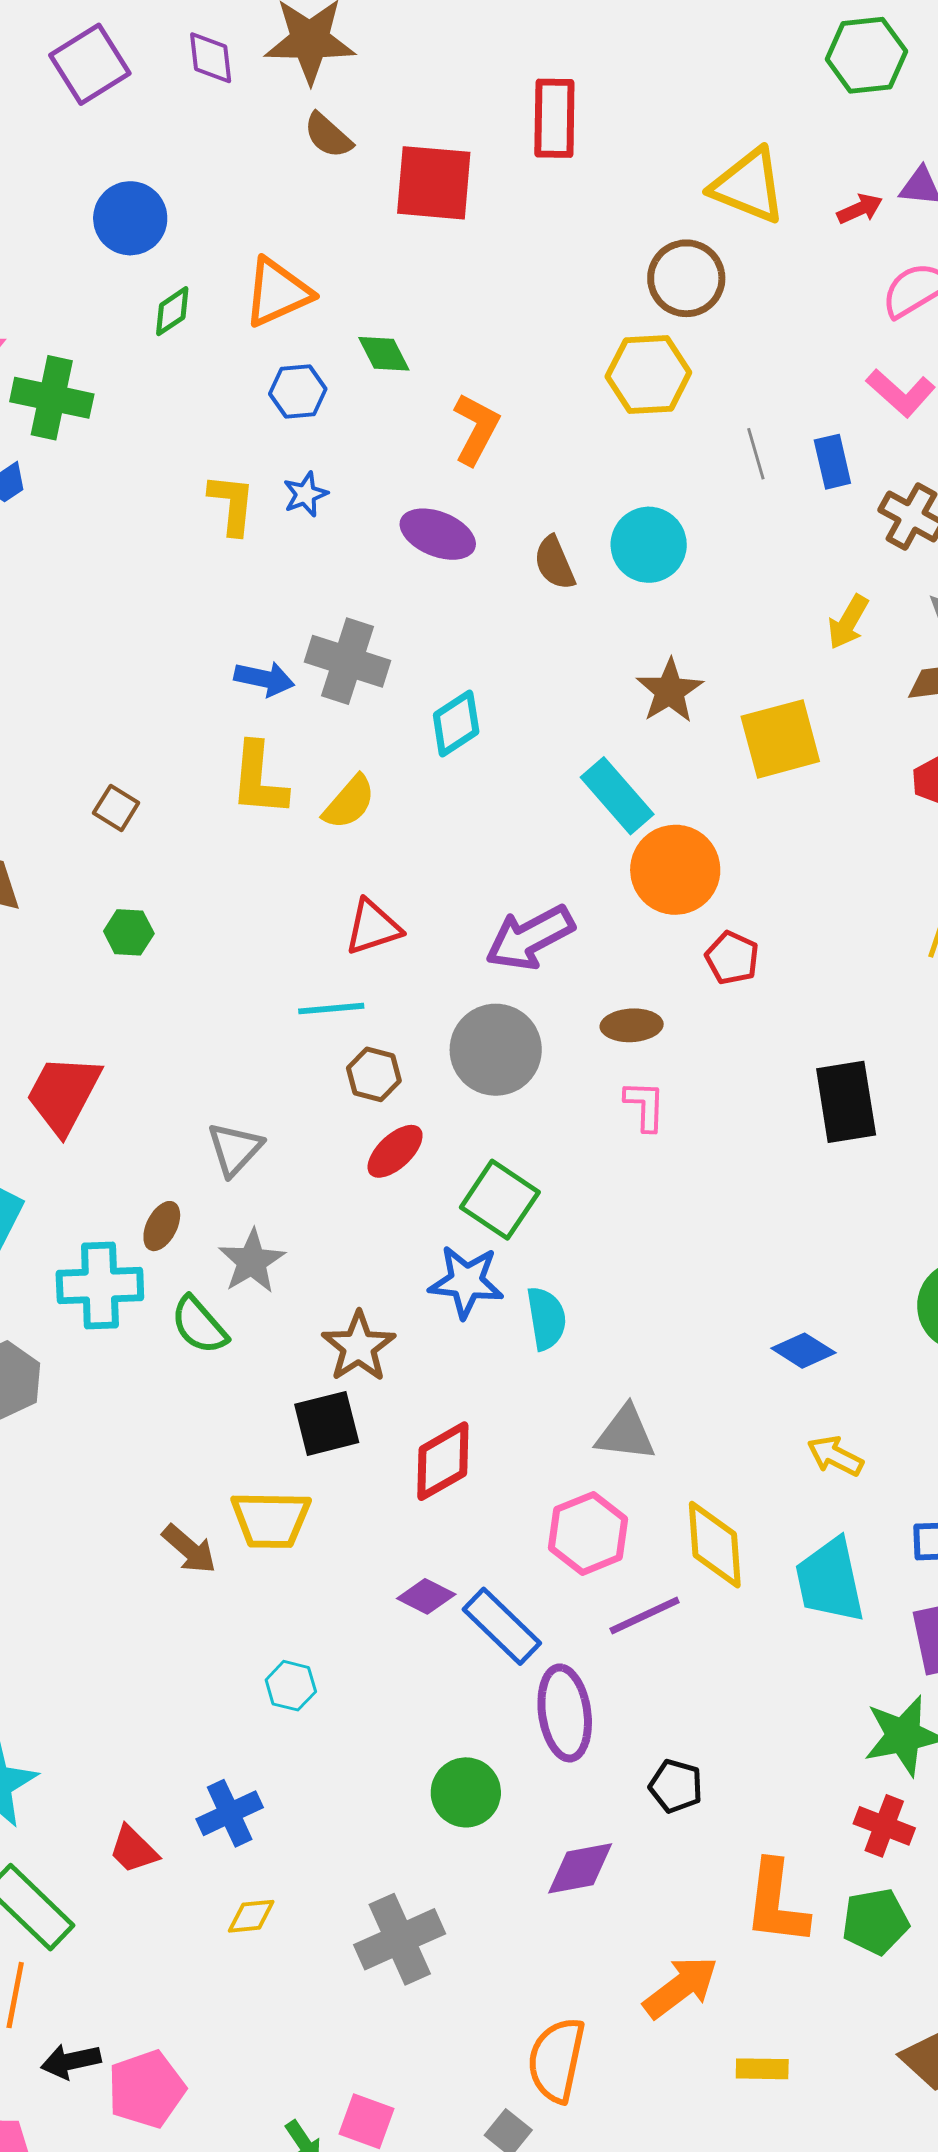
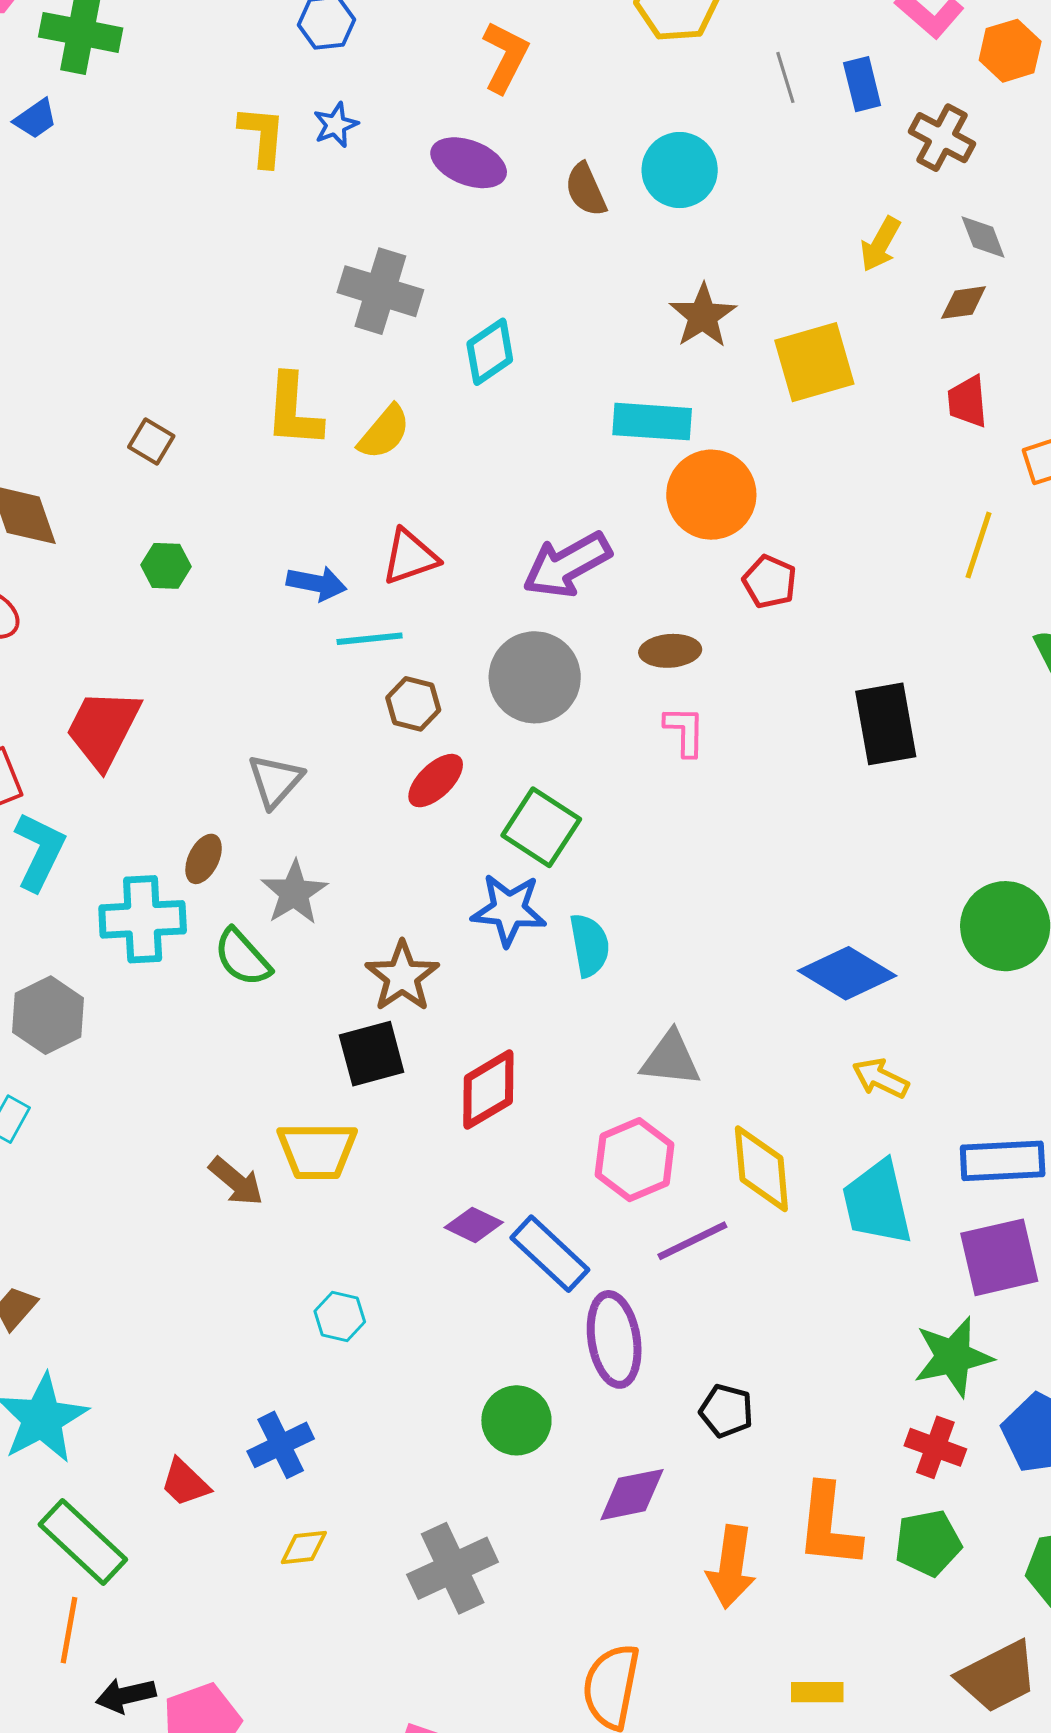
blue arrow: (264, 679) -> (317, 583), moved
cyan rectangle: (617, 796) -> (652, 422), turned -44
blue diamond: (803, 1351) -> (847, 973), size x1.5
orange arrow: (681, 1987) -> (731, 1567), moved, turned 136

